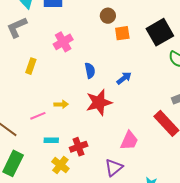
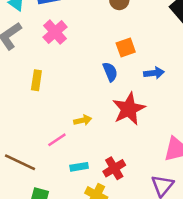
orange square: (122, 33) -> (126, 48), moved
pink cross: (63, 42) -> (55, 32), moved
blue arrow: (124, 78) -> (154, 73), turned 42

